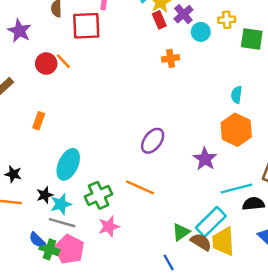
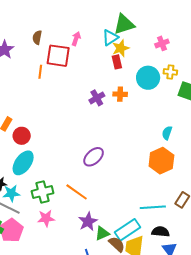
purple cross: (183, 14) -> (97, 98), moved
cyan circle: (201, 32) -> (148, 78), size x1.5
orange line: (63, 61) -> (40, 72), moved, turned 40
red circle: (46, 64) -> (22, 136), moved
purple star: (205, 159) -> (88, 222), moved
black semicircle: (253, 204) -> (160, 232), moved

